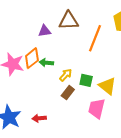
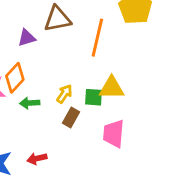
green arrow: (46, 63) -> (30, 103), moved
yellow triangle: (107, 86) -> (112, 88), moved, turned -30

